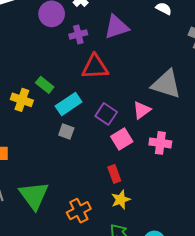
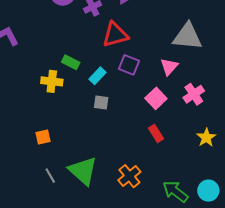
cyan rectangle: (69, 104) -> (98, 76), size x0.7
purple square: (106, 114) -> (129, 65), moved
pink cross: (160, 143) -> (194, 94), turned -30
yellow star: (121, 200) -> (206, 138), moved

